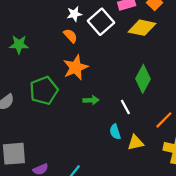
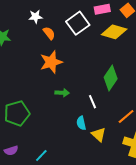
white star: (74, 14) -> (35, 17), moved
green pentagon: (44, 91) -> (17, 113), moved
yellow triangle: (136, 143) -> (99, 134), turned 49

